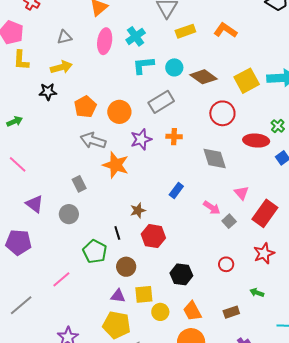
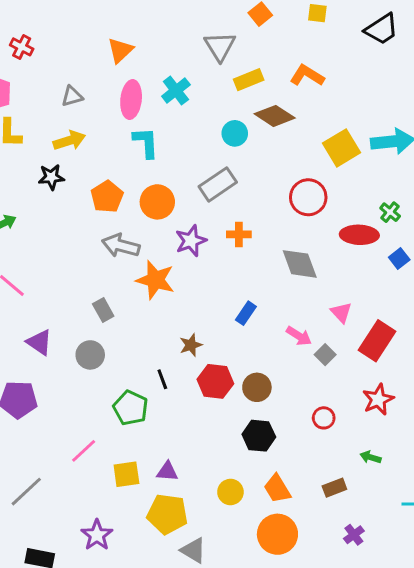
cyan L-shape: (143, 65) -> (146, 143), moved, turned 95
brown diamond: (204, 77) -> (275, 116), moved
brown circle: (126, 267) -> (257, 387), moved
yellow square: (144, 294) -> (126, 474), moved

